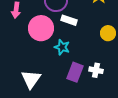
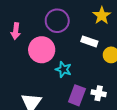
white rectangle: (69, 20) -> (89, 41), moved

